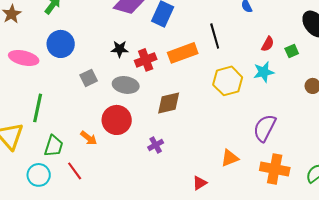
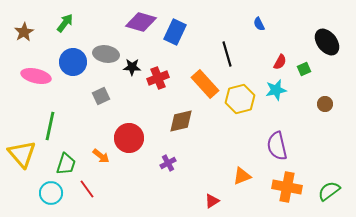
orange rectangle: (183, 53) -> (205, 84), moved, turned 68
gray ellipse: (126, 85) -> (106, 54), moved
purple semicircle: (265, 128) -> (277, 146), turned -40

